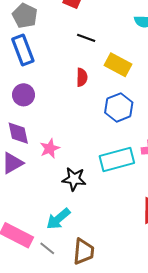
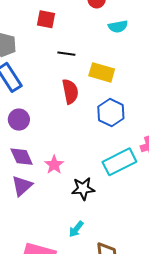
red semicircle: (82, 77) -> (70, 91), size x1.4
cyan arrow: (58, 219) -> (76, 229), size x0.7

